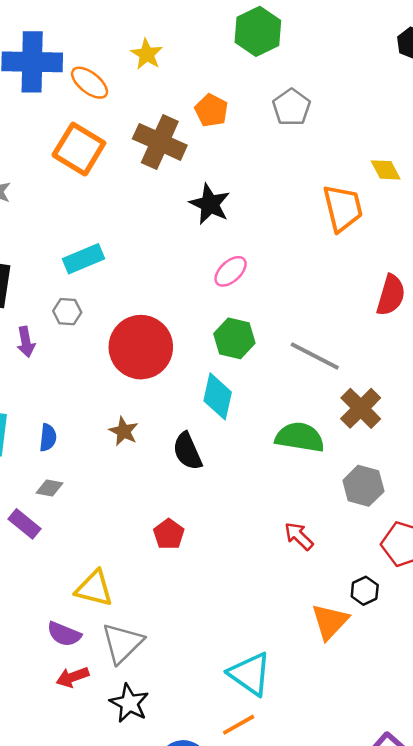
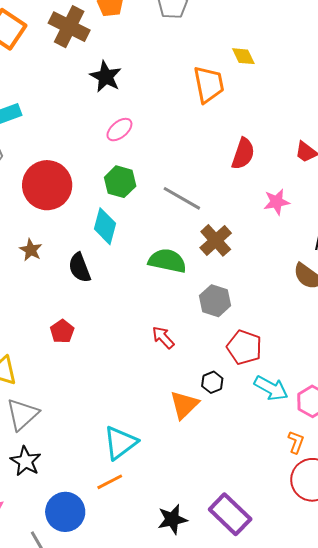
cyan triangle: (250, 674) -> (120, 443), turned 45

